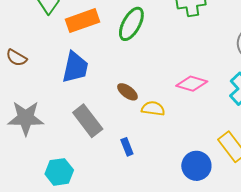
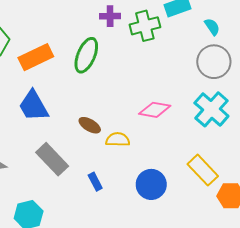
blue trapezoid: (75, 67) -> (33, 106), turned 144
blue circle: (196, 166) -> (151, 184), moved

